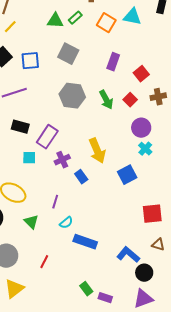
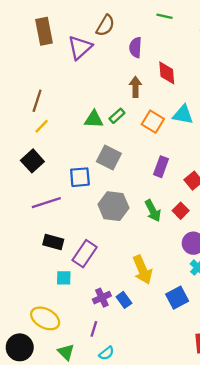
blue square: (30, 61) -> (80, 177), moved
purple cross: (62, 160) -> (102, 298), moved

